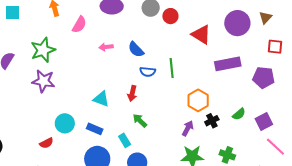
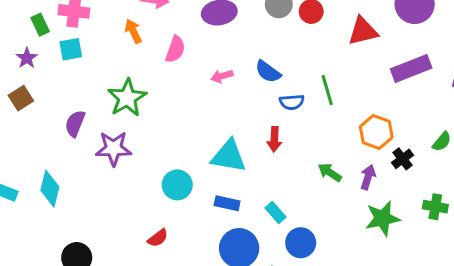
red triangle: (201, 35) -> (363, 31), turned -35
purple star: (43, 81) -> (113, 148), moved
cyan triangle: (101, 99) -> (229, 156), size x1.4
green arrow: (140, 121) -> (330, 172), moved
cyan circle: (65, 123) -> (177, 185), moved

